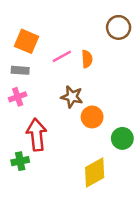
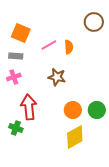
orange circle: (92, 117) -> (73, 110), moved
green cross: (20, 161) -> (16, 128), turned 32

